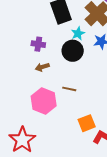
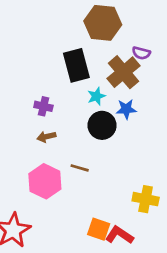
black circle: (73, 51) -> (102, 125), moved
orange square: (87, 123) -> (99, 229), moved, turned 36

